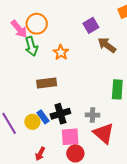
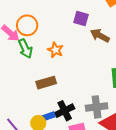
purple square: (91, 25) -> (81, 19), turned -35
gray cross: (92, 115) -> (97, 107), size x1.5
blue rectangle: (43, 117) -> (48, 117), turned -64

